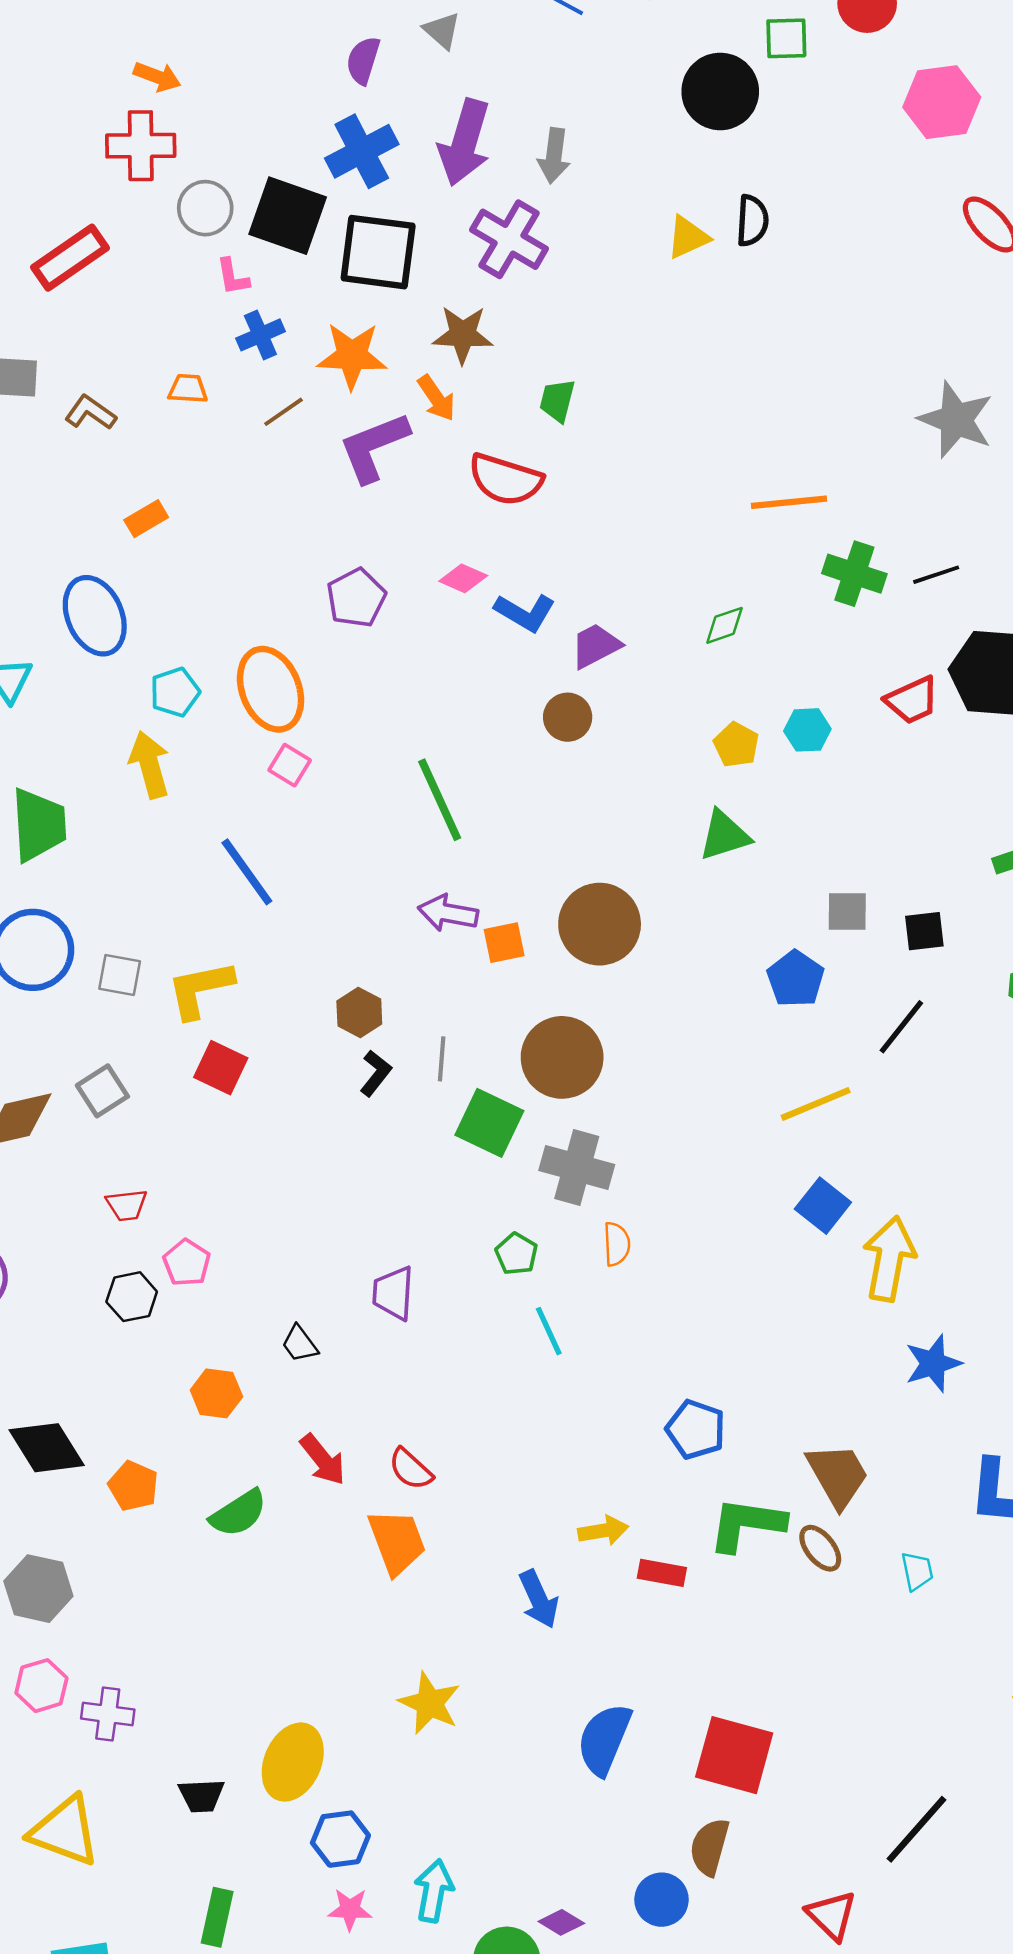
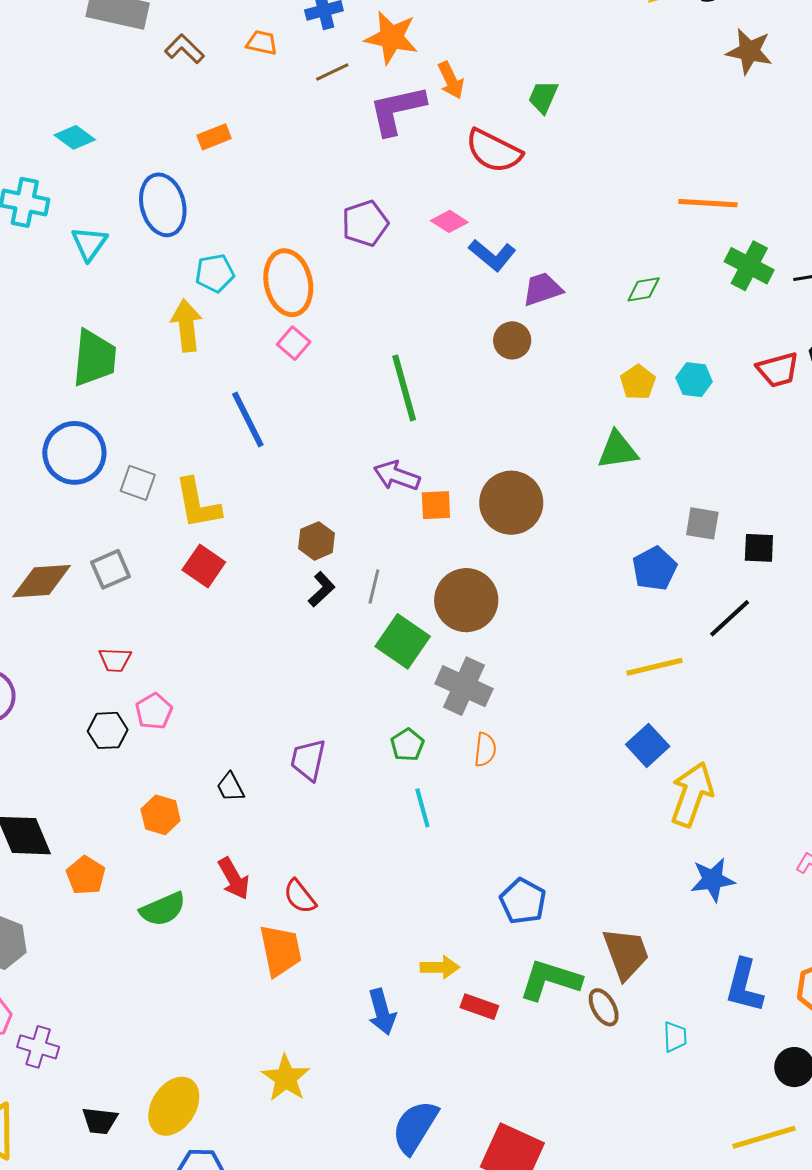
brown star: (463, 335) -> (749, 51), moved
yellow L-shape: (200, 989) -> (198, 504), turned -98

